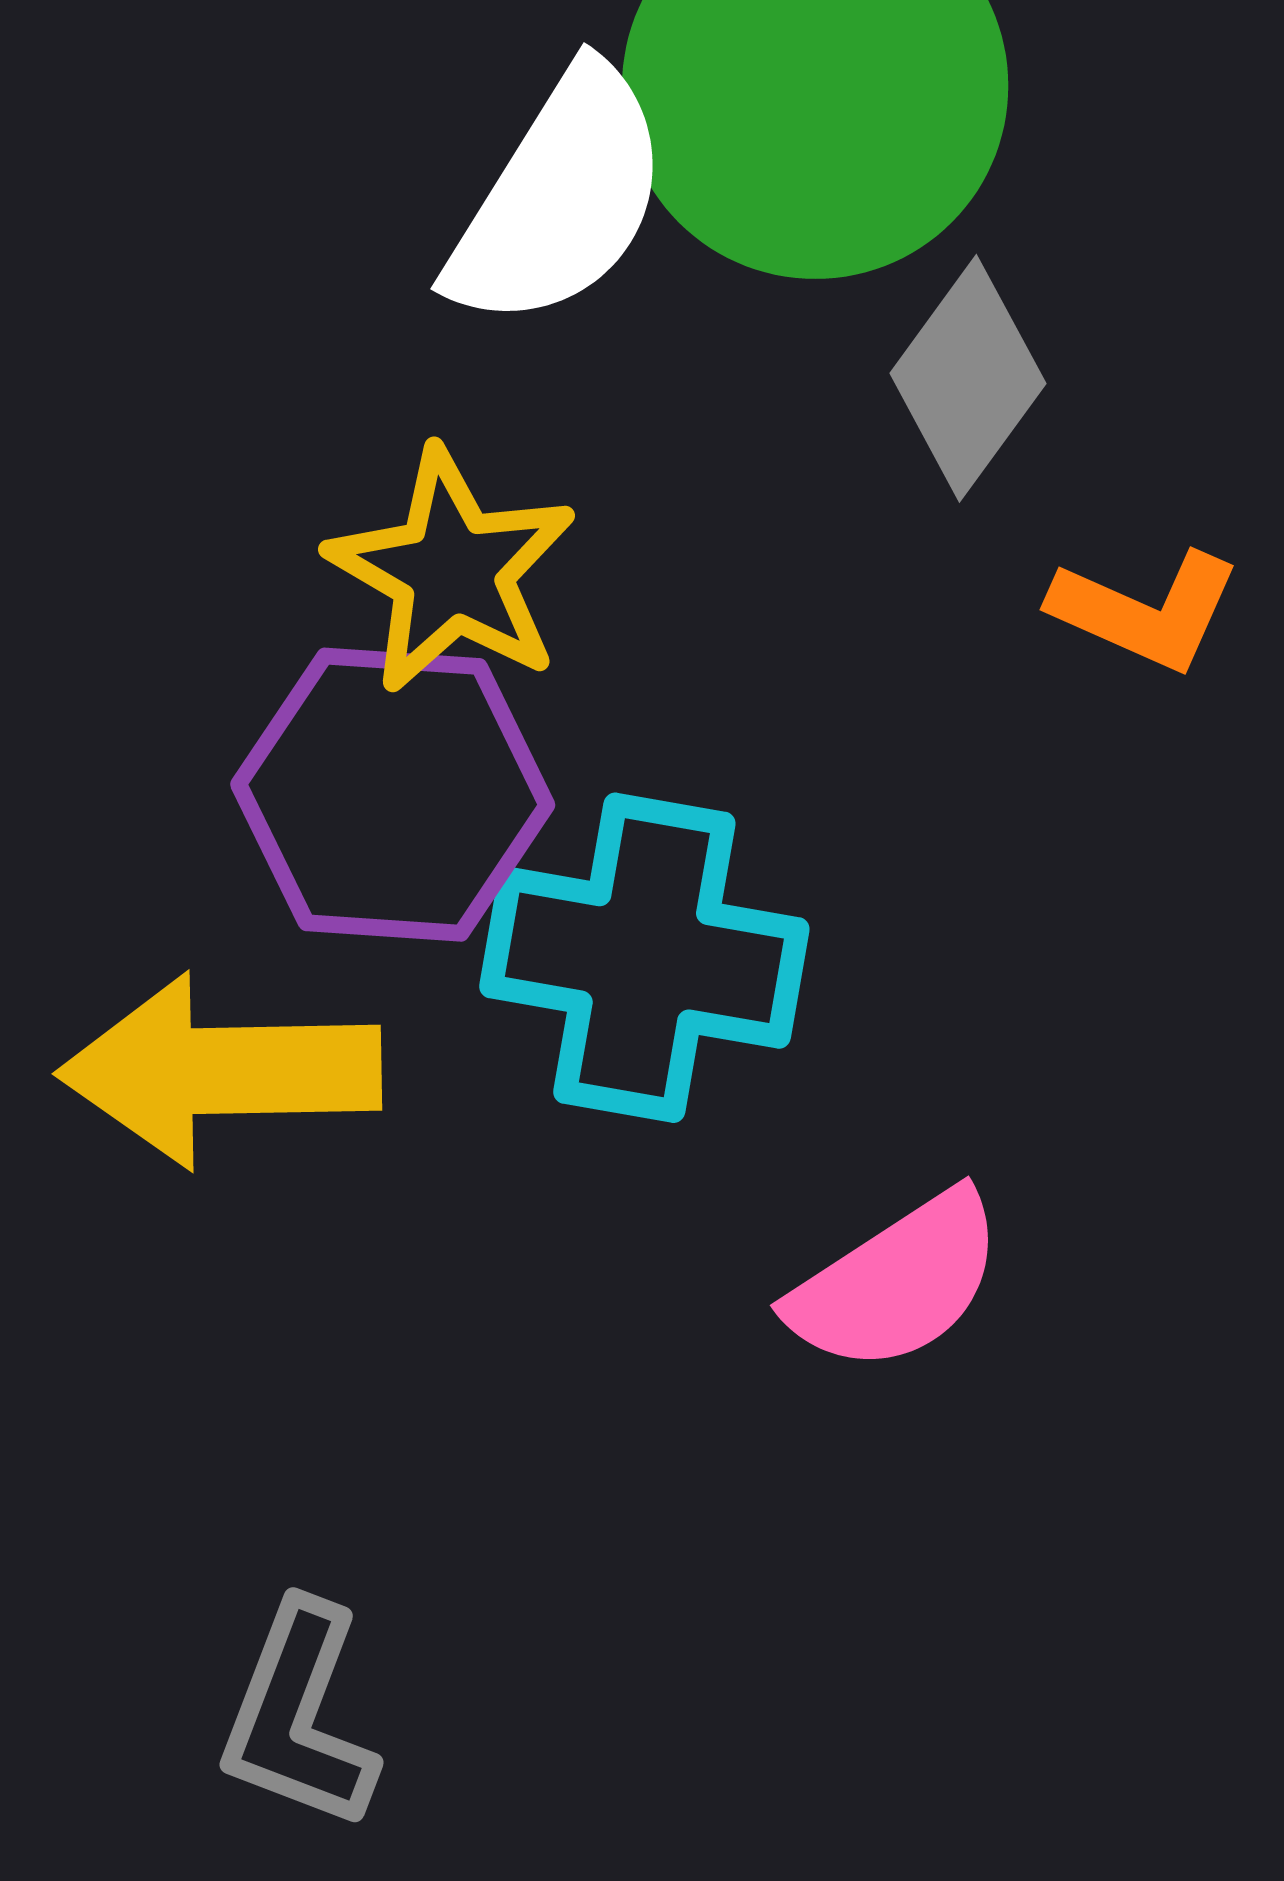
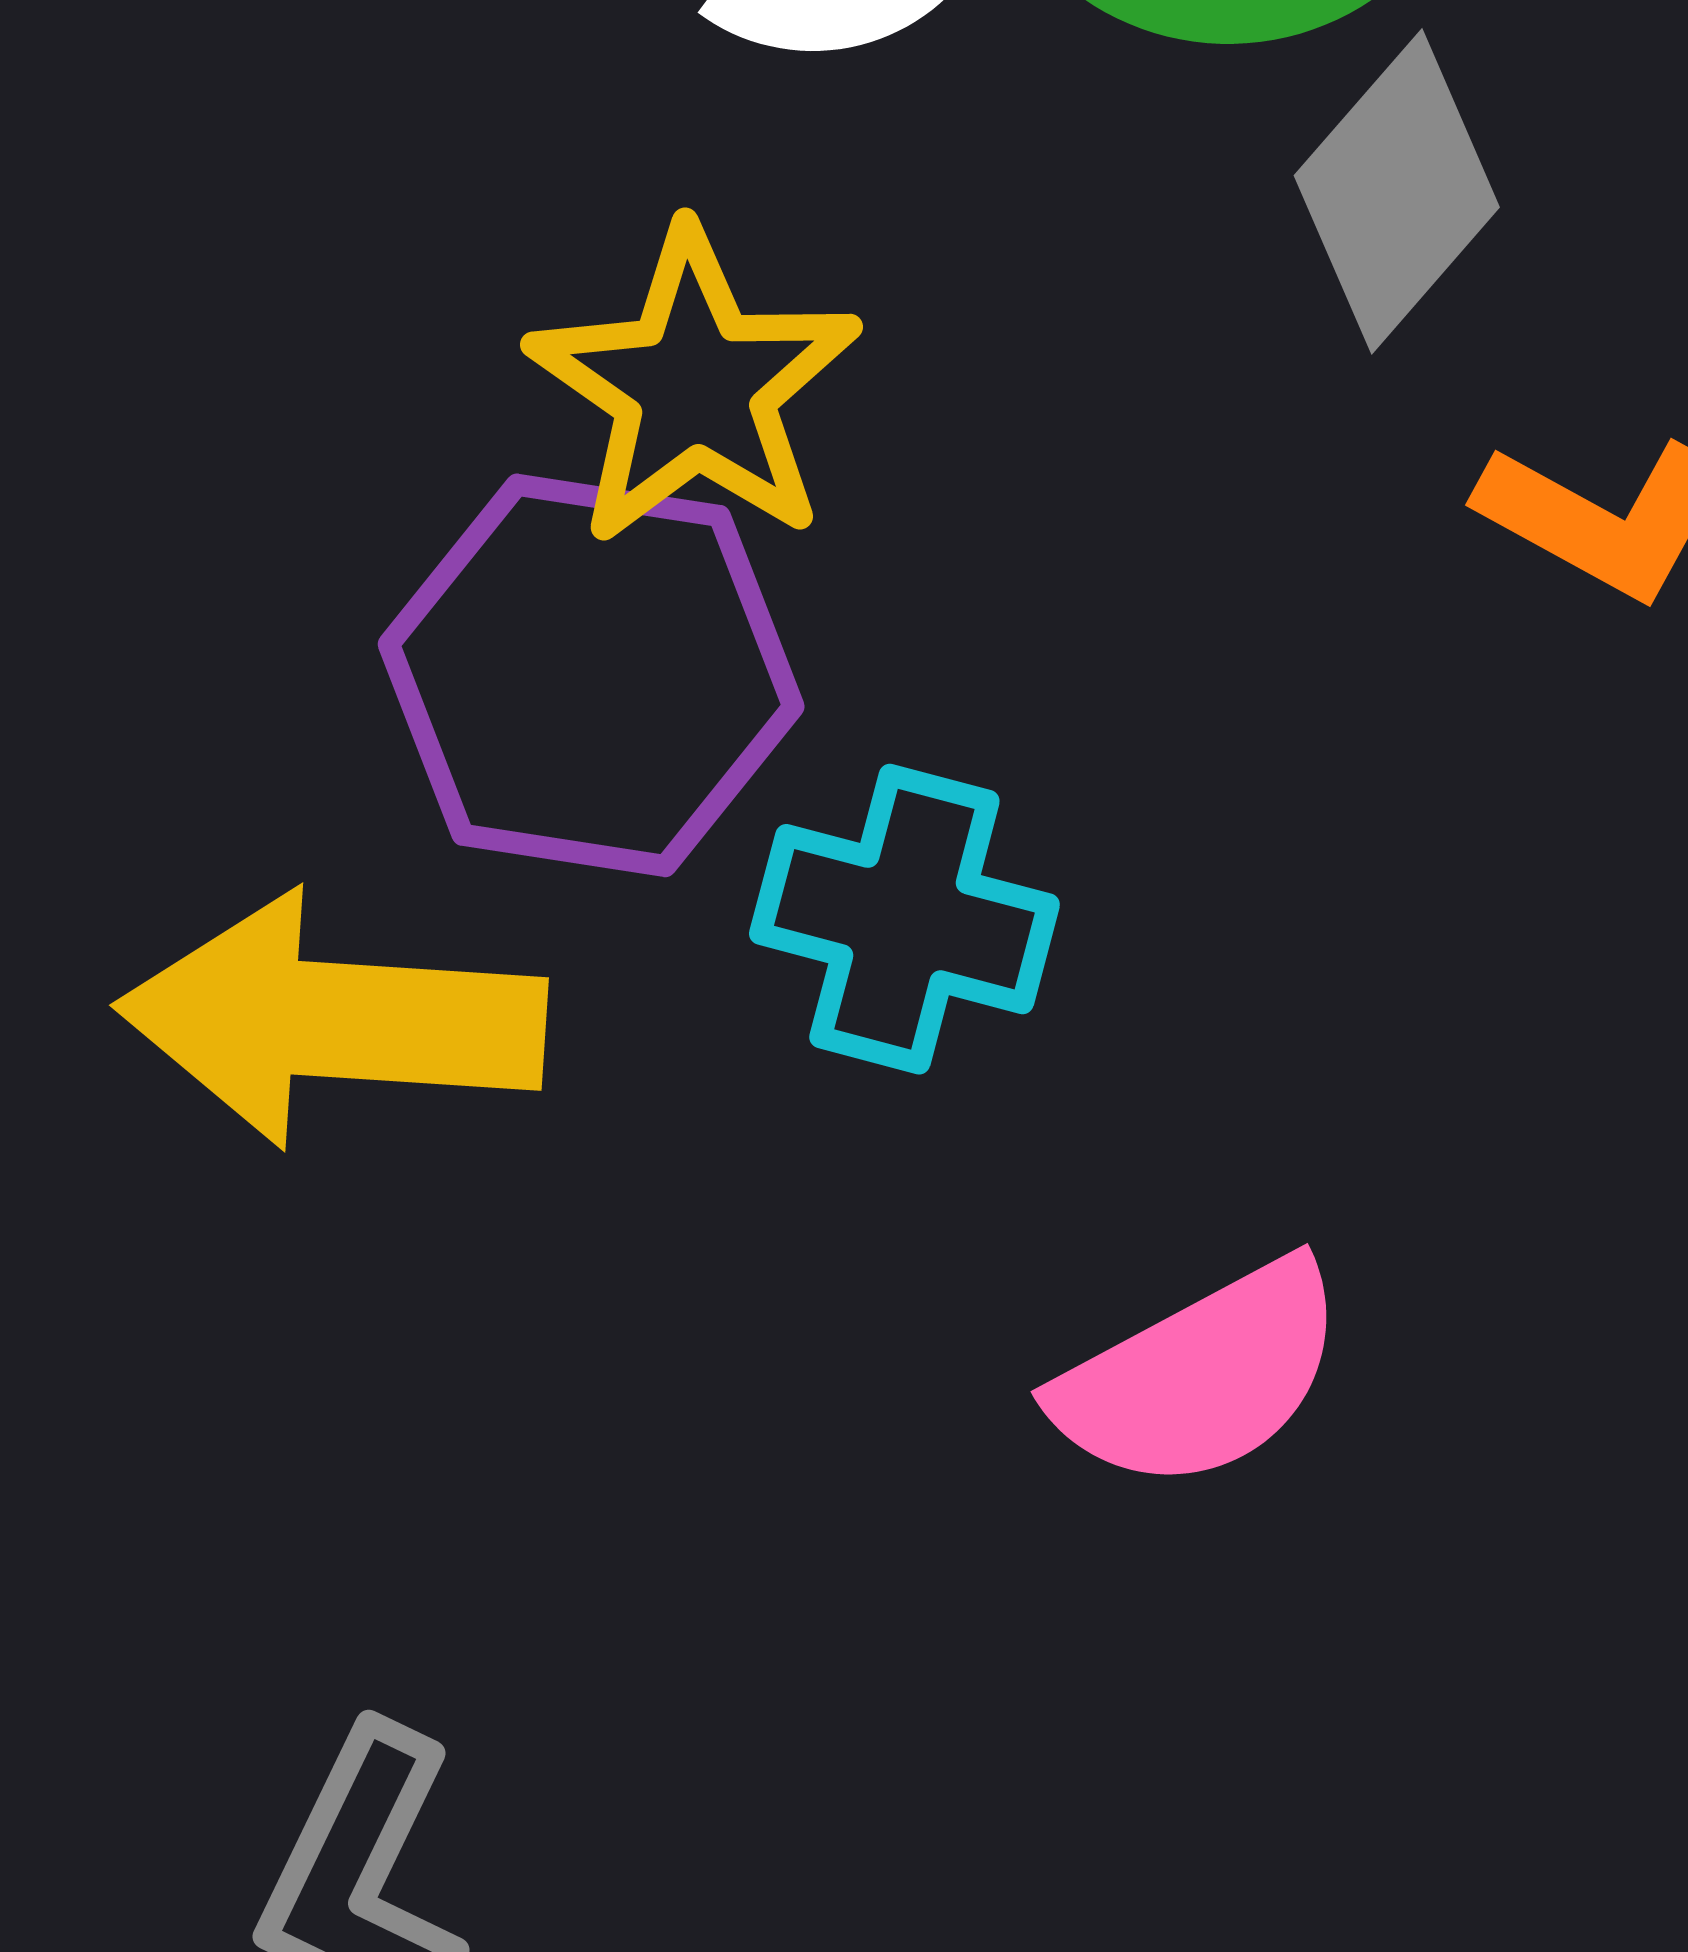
cyan cross: (644, 958) -> (904, 919), size x0.7

